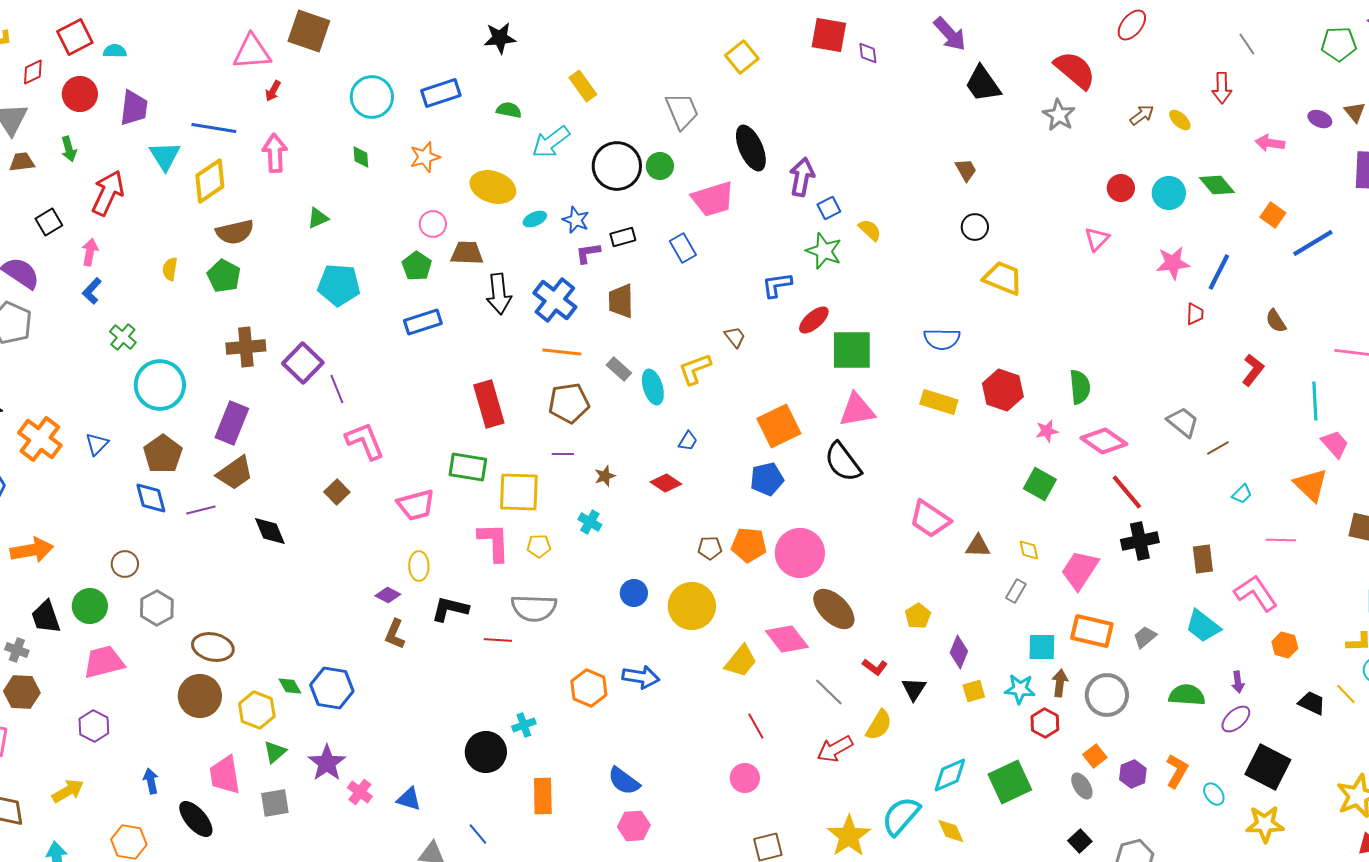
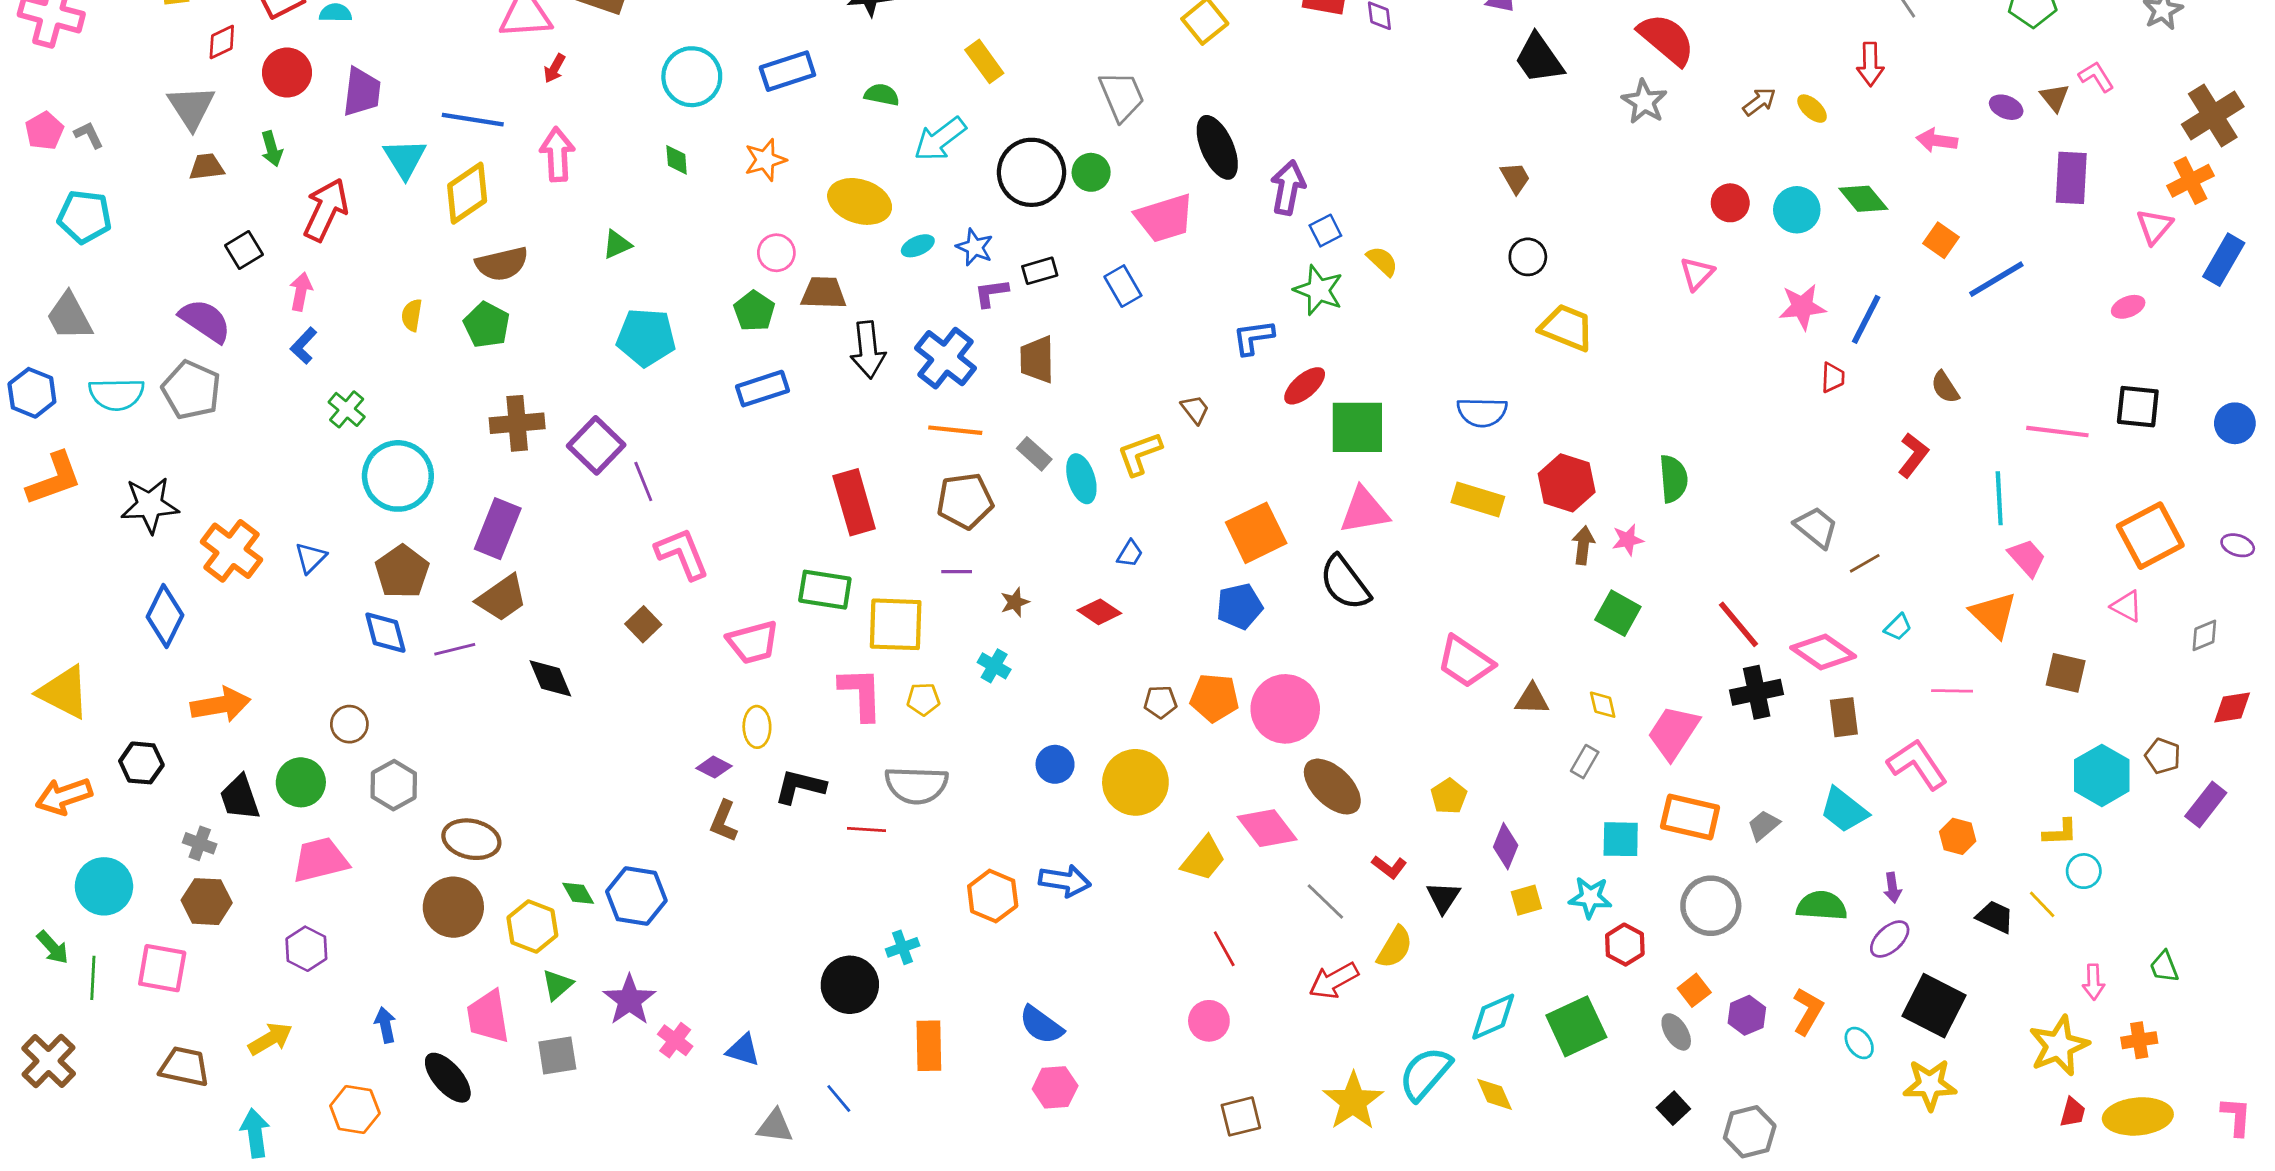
pink diamond: (1104, 441) -> (1823, 652), moved
brown arrow: (1060, 683) -> (1583, 545), moved

